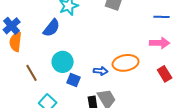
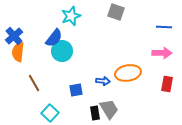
cyan circle: (63, 62) -> (62, 51), moved
red rectangle: (165, 74) -> (167, 84), turned 42
blue square: (74, 80) -> (76, 90), turned -32

